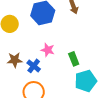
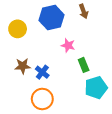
pink star: (48, 50) -> (68, 45), moved

